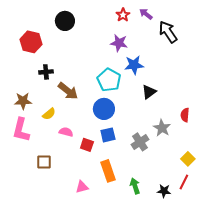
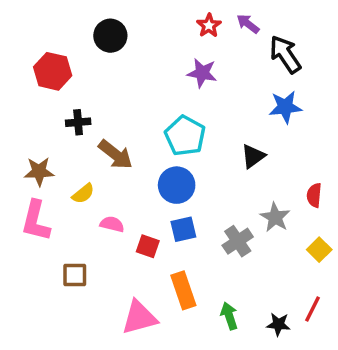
blue star: (134, 65) -> (285, 107), moved
yellow square: (188, 159) -> (319, 250), moved
pink triangle: (82, 187) -> (139, 318), size x1.6

